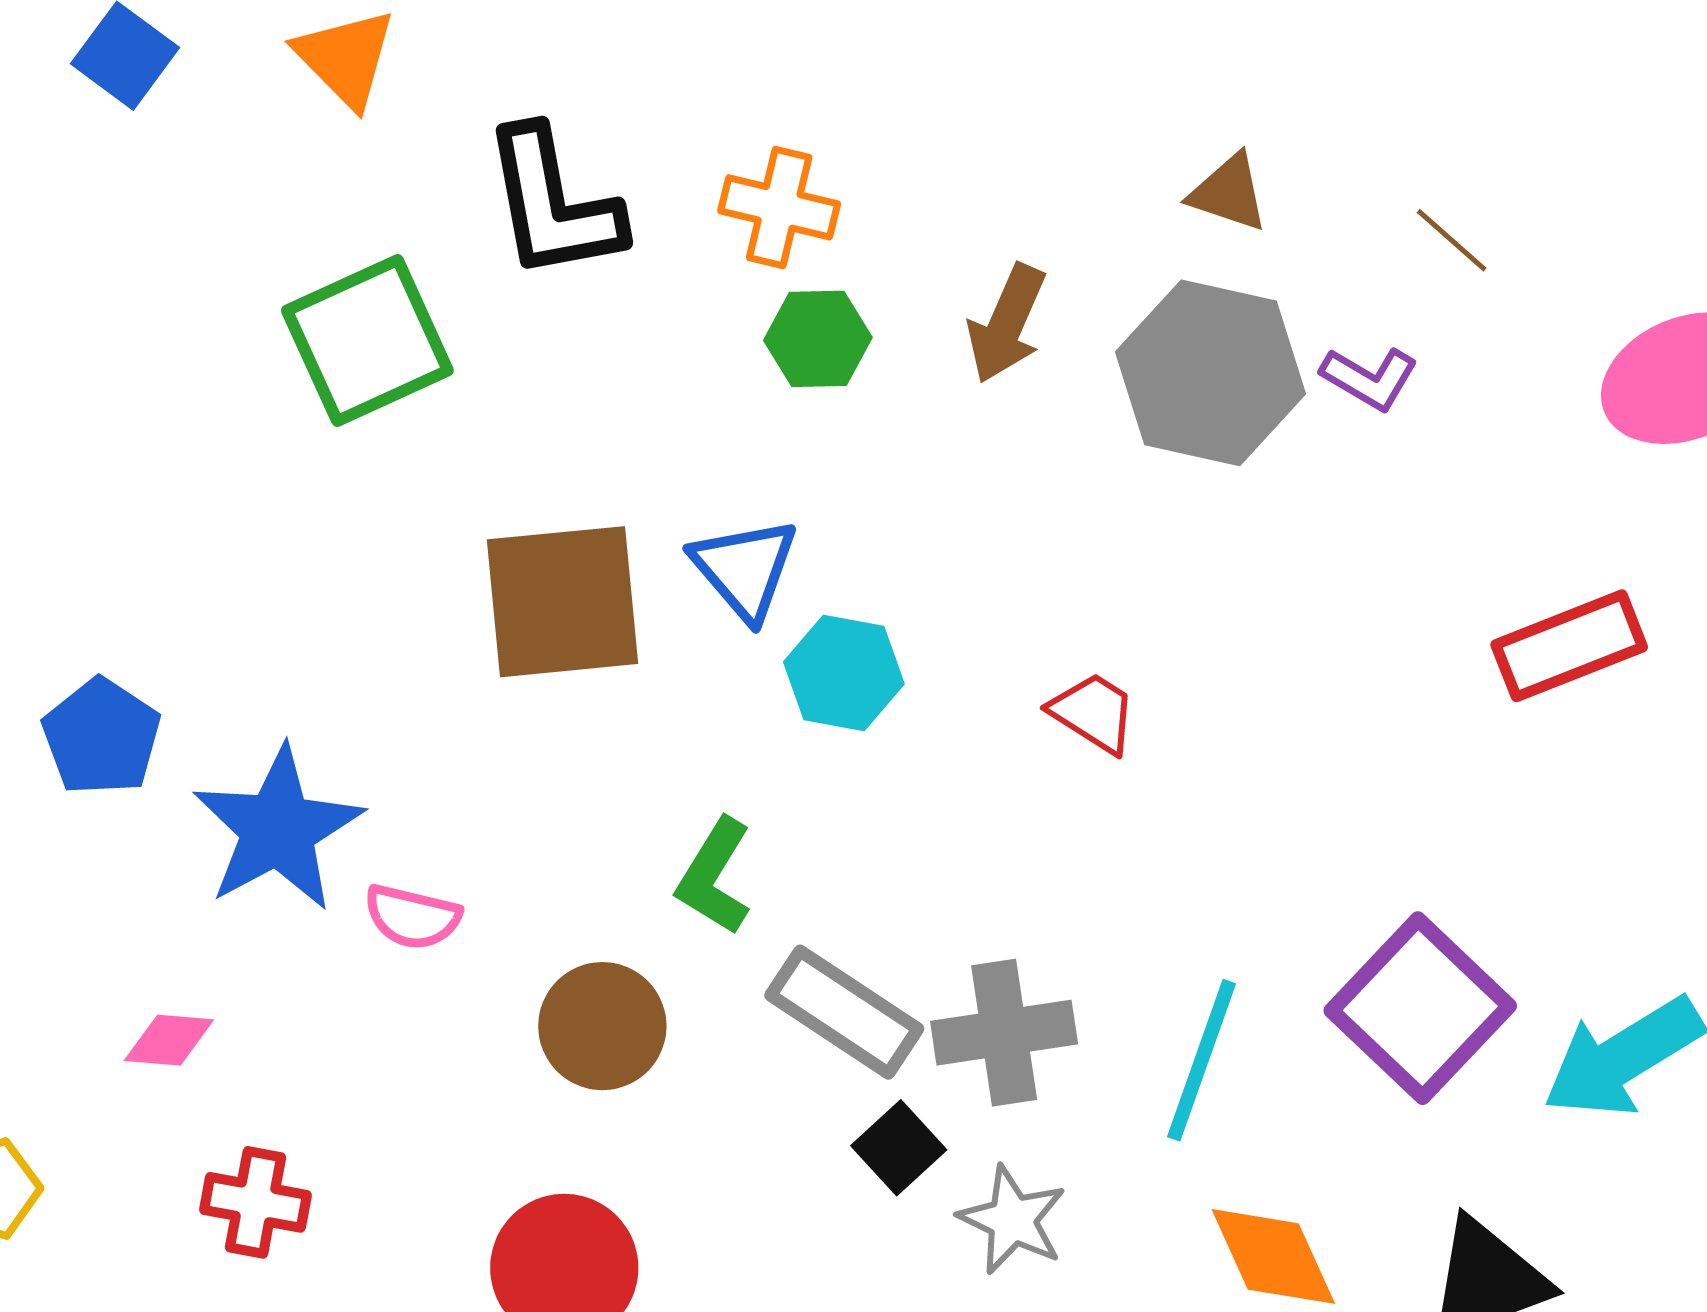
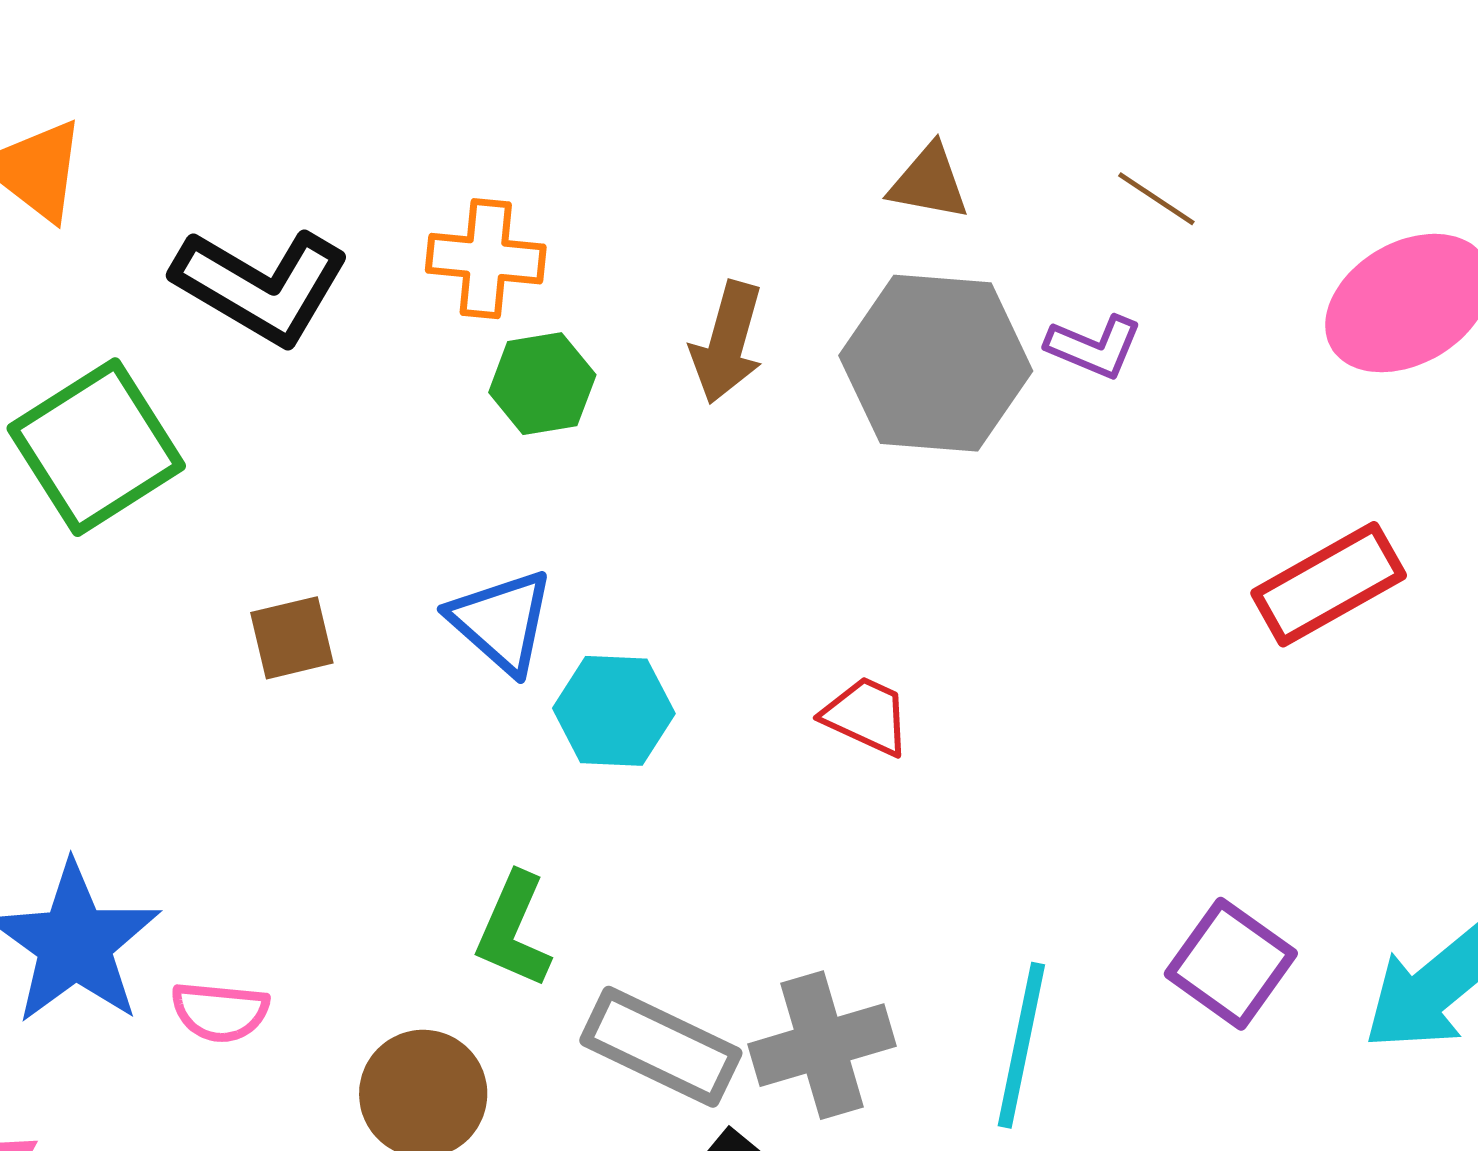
black L-shape: (553, 204) -> (261, 286), turned -41
brown square: (563, 602) -> (292, 638), moved, size x0.5
purple square: (1420, 1008) -> (1231, 964), size x0.7

